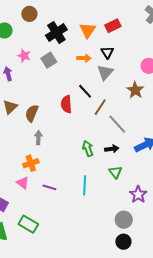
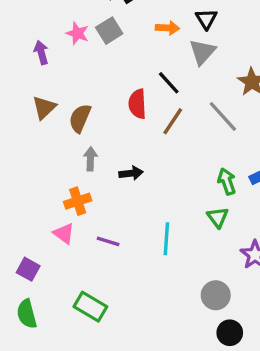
pink star: (24, 56) -> (77, 33), moved
brown line: (100, 107) -> (173, 121), moved
gray line: (117, 124) -> (223, 116), moved
green arrow: (88, 148) -> (227, 181), moved
black arrow: (112, 149) -> (131, 173), moved
gray circle: (124, 220) -> (216, 295), moved
green rectangle: (28, 224) -> (90, 307), moved

